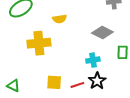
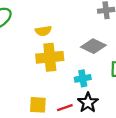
yellow cross: (39, 43) -> (50, 57), moved

